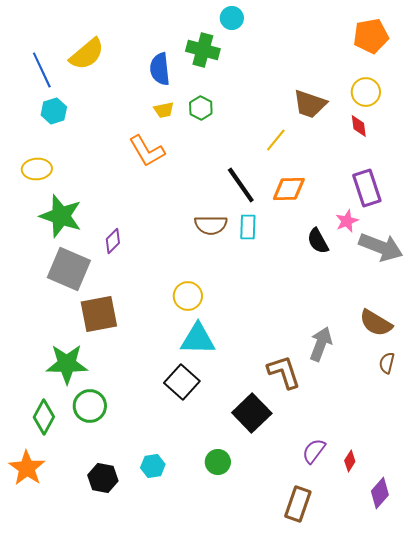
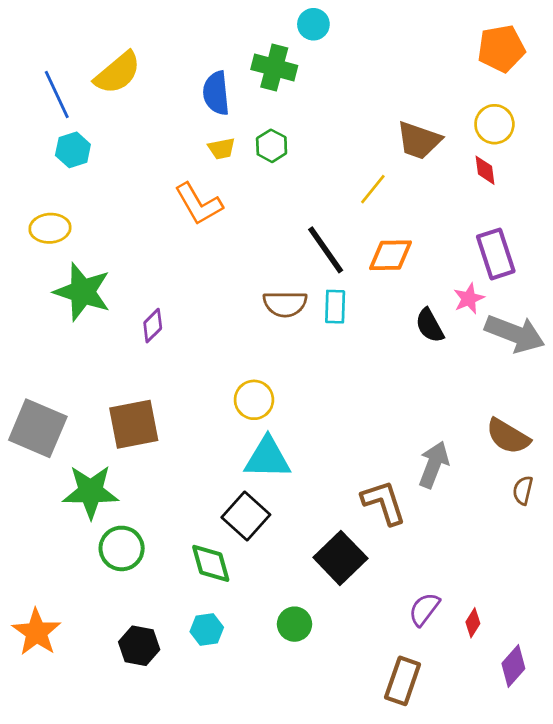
gray square: (69, 269) -> (38, 428), moved
green diamond: (44, 417) -> (211, 563), moved, turned -44

